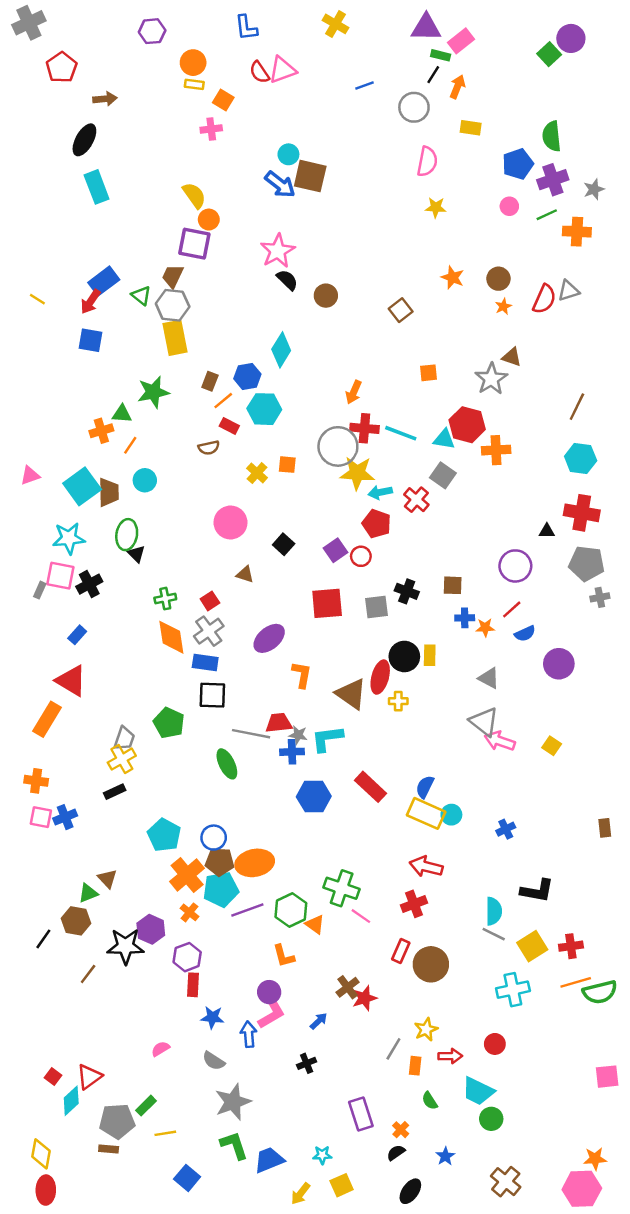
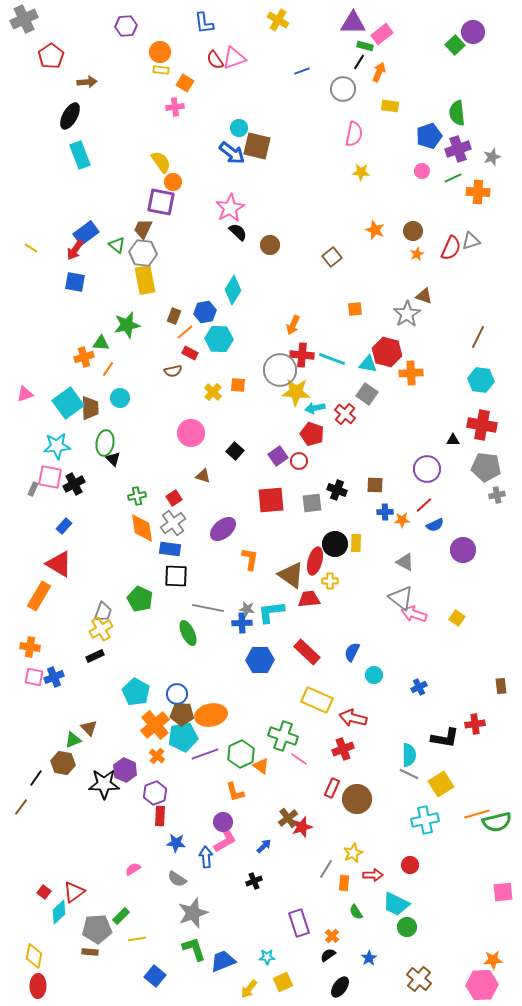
red trapezoid: (279, 723) -> (309, 599), moved
yellow rectangle: (426, 813) -> (317, 700), moved
red cross: (571, 946) -> (475, 724), moved
brown line: (88, 974) -> (21, 807), moved

